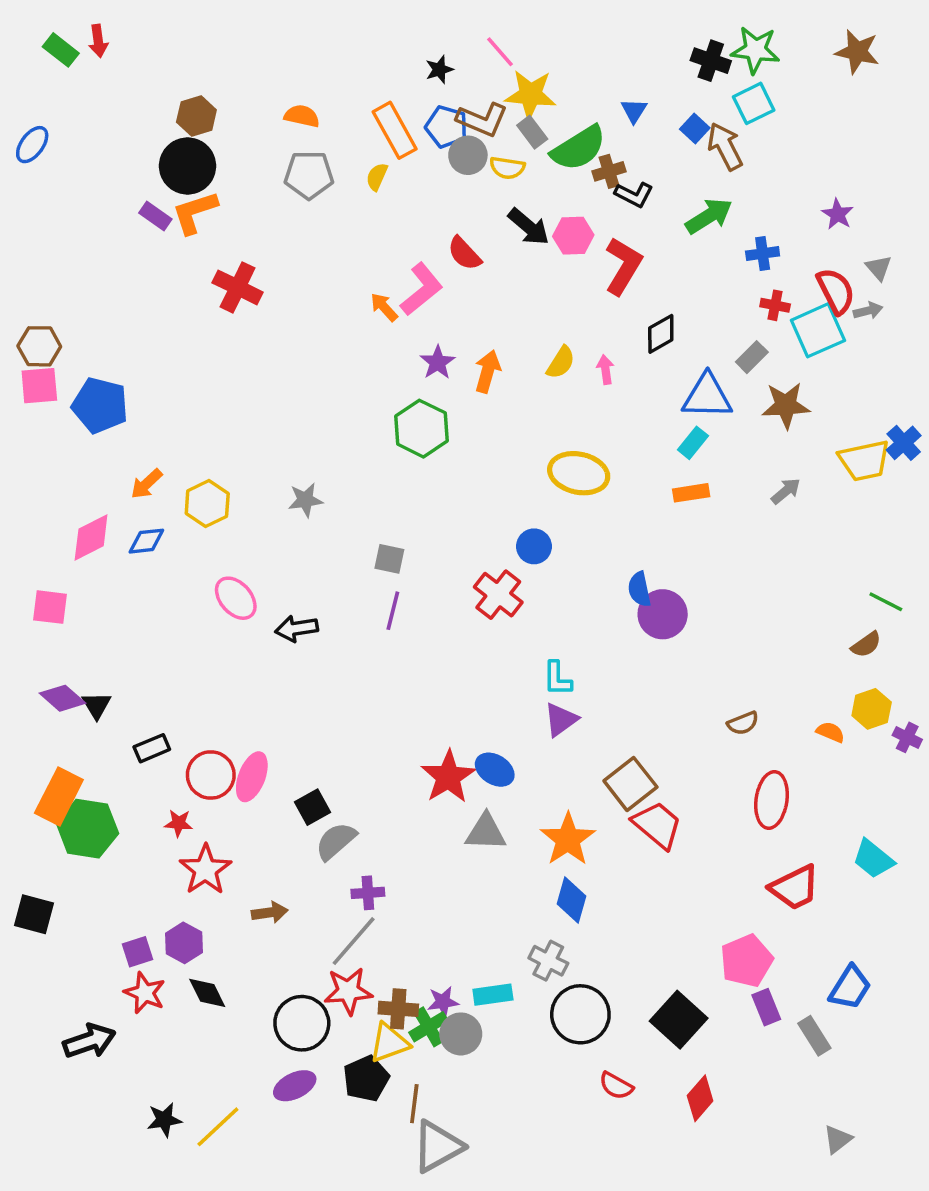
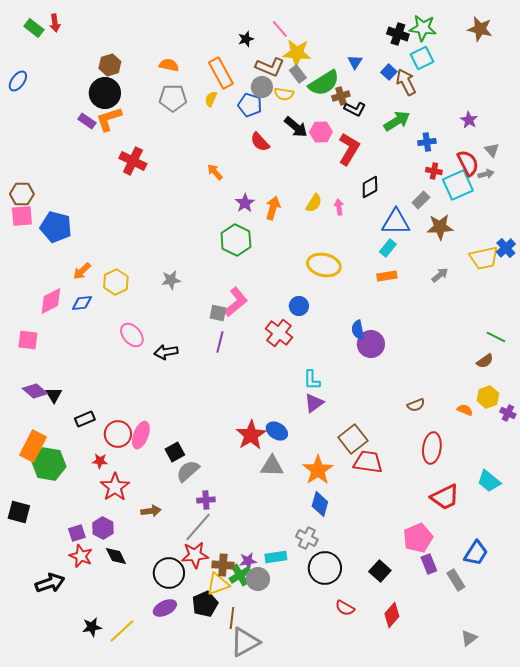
blue pentagon: (446, 127) -> (250, 105), moved
pink L-shape: (421, 289) -> (236, 302), moved
red trapezoid: (657, 825) -> (368, 462), turned -32
black square: (679, 1020) -> (380, 571), size x0.7

